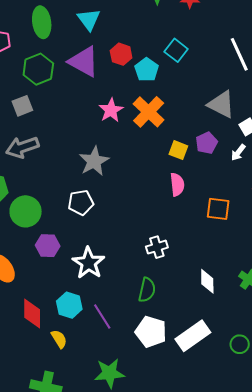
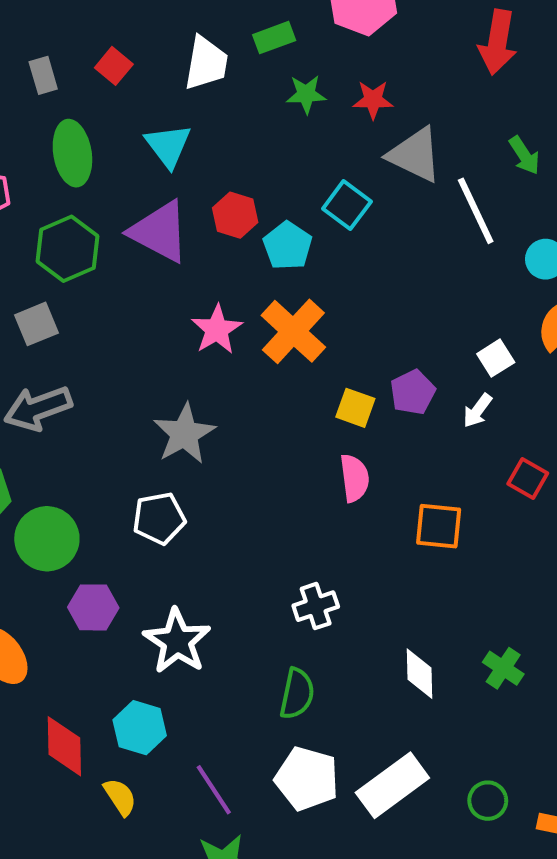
gray triangle: (221, 104) -> (415, 155), moved
purple line: (102, 317) -> (214, 790), moved

